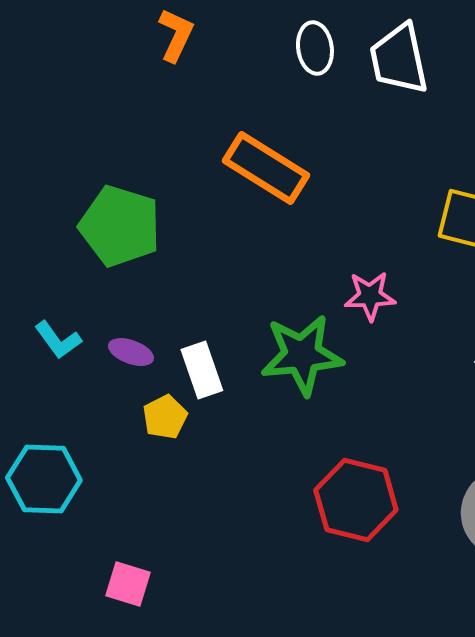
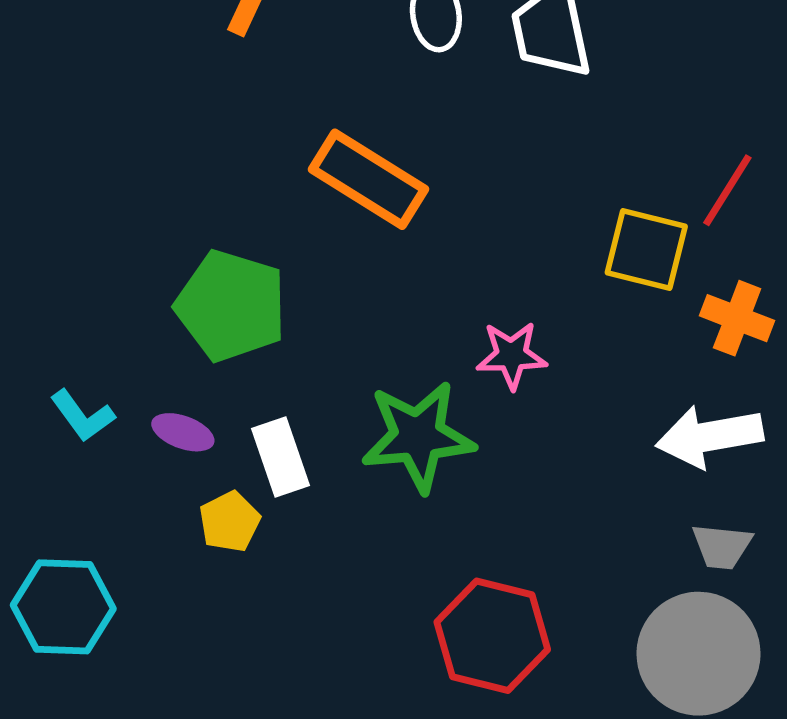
green pentagon: (120, 226) -> (231, 306), moved

